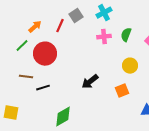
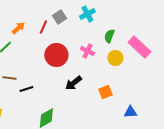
pink cross: (104, 37) -> (87, 51), moved, turned 32
red circle: (45, 54) -> (56, 55), moved
yellow circle: (130, 66) -> (115, 58), moved

